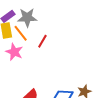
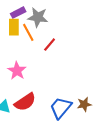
pink star: (14, 52) -> (17, 71), moved

